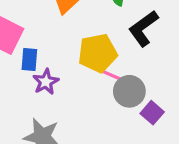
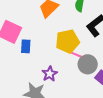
purple star: (46, 82) -> (50, 74), moved

